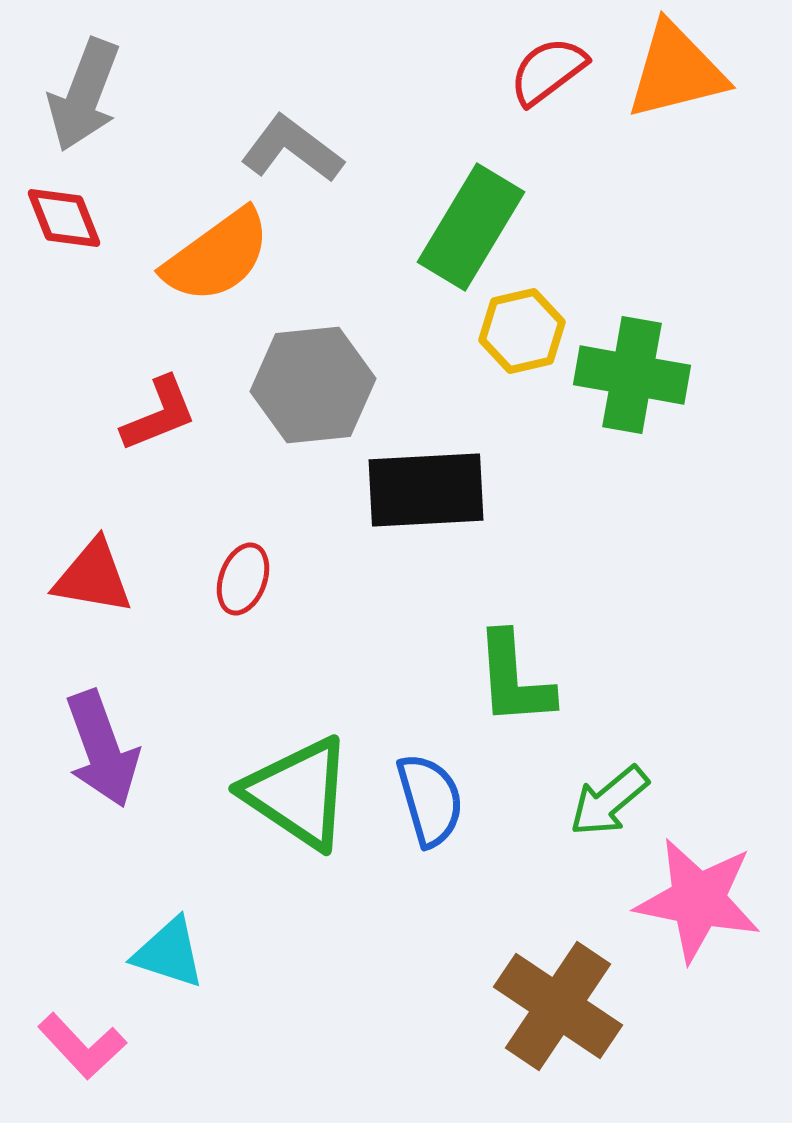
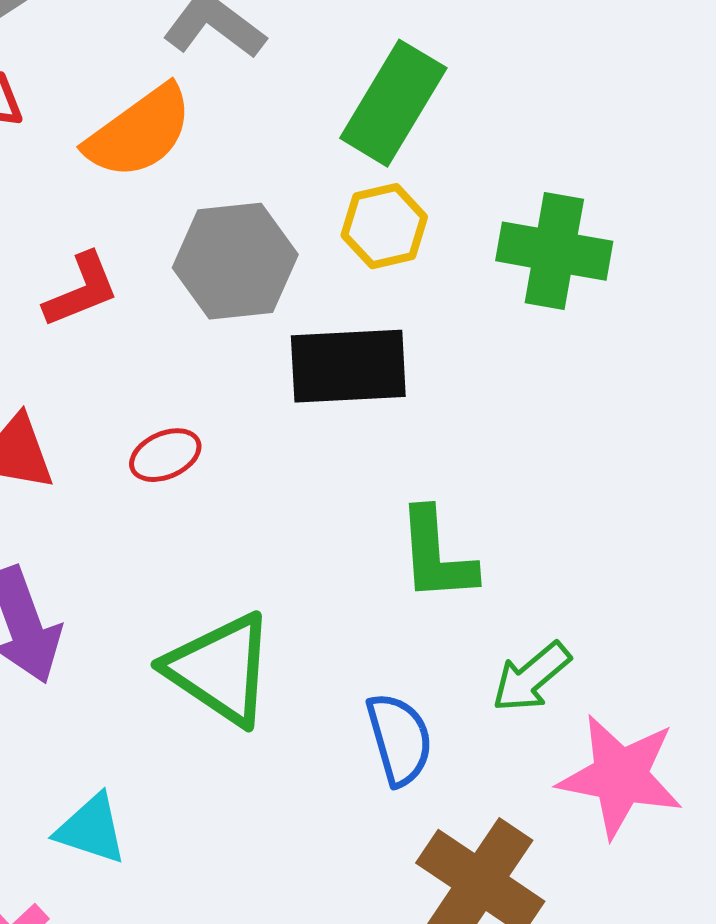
yellow hexagon: (522, 331) -> (384, 226), moved
red ellipse: (243, 579) -> (165, 455), turned 46
blue semicircle: (430, 800) -> (399, 739), moved

